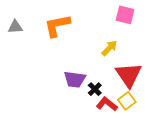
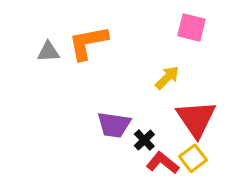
gray triangle: (15, 27) -> (48, 52), moved

